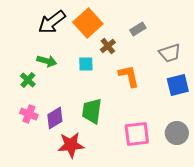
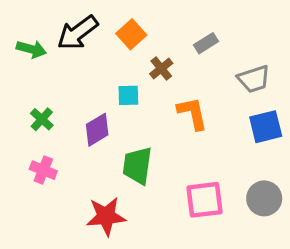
orange square: (88, 23) -> (131, 34), size x0.7
green arrow: (47, 61) -> (31, 49), moved
purple diamond: (55, 118) -> (97, 130), moved

